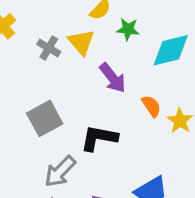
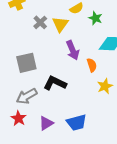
green star: (128, 29) -> (95, 18), moved
orange semicircle: (151, 106) -> (92, 65), moved

